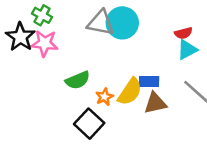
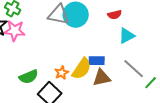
red semicircle: (183, 33) -> (115, 15), moved
green semicircle: (78, 80) -> (29, 77), moved

